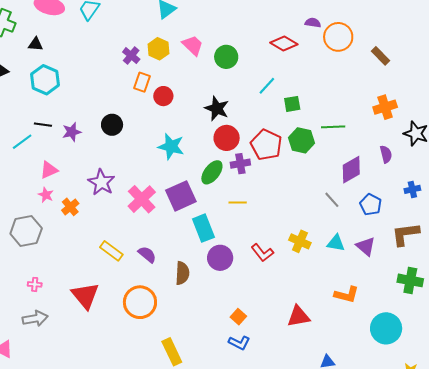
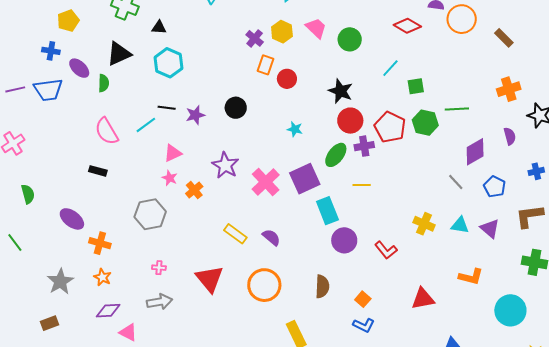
cyan star: (171, 146) -> (295, 129), size x0.6
red L-shape: (262, 253) -> (386, 250), moved
brown semicircle: (182, 273) -> (322, 286), moved

